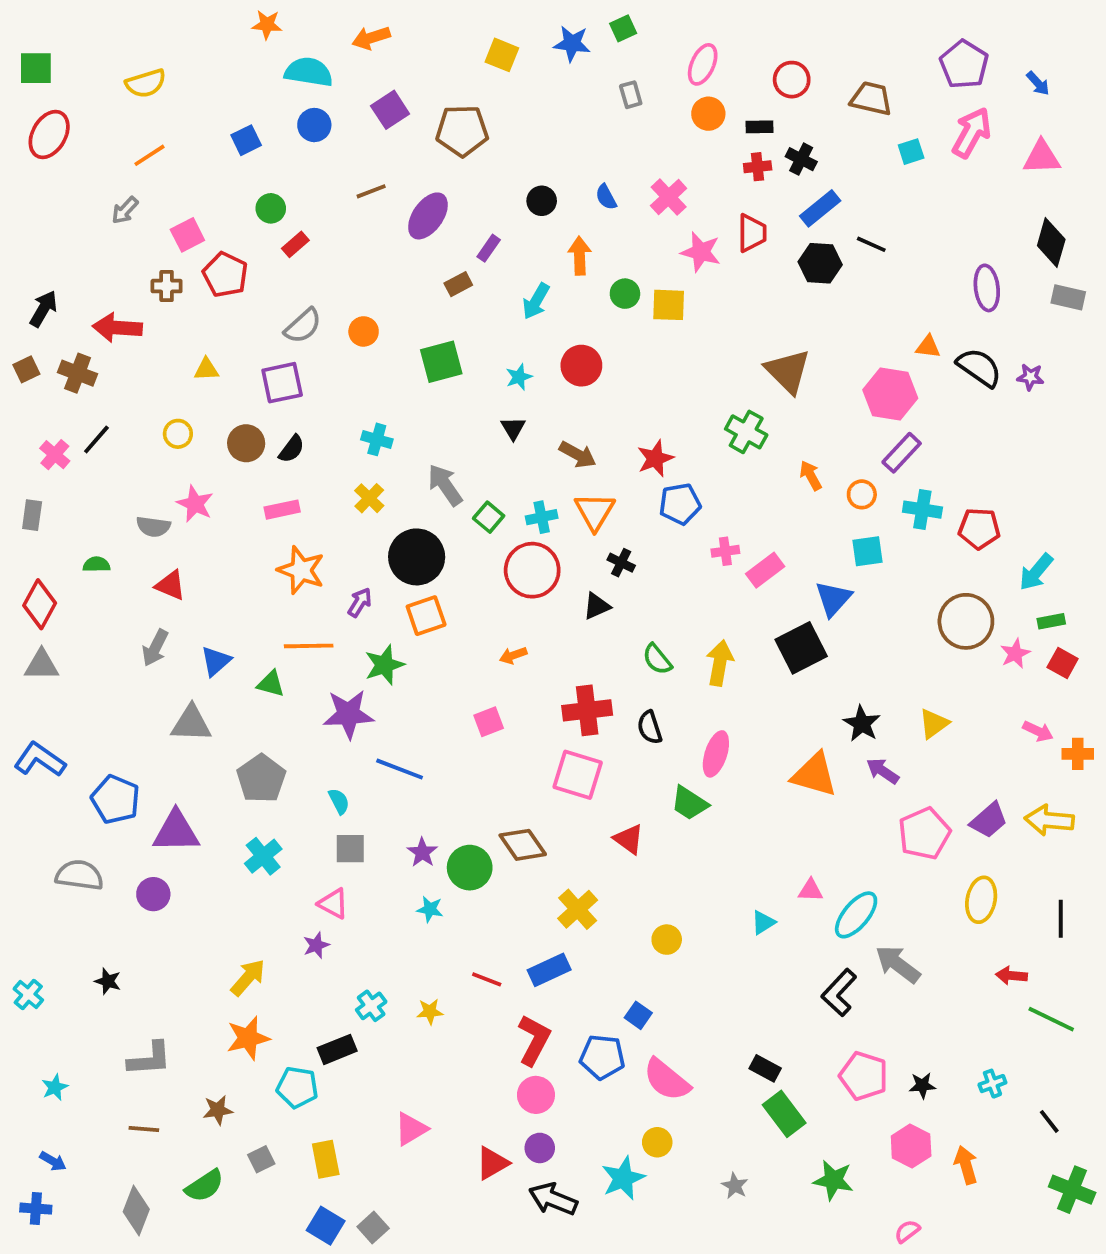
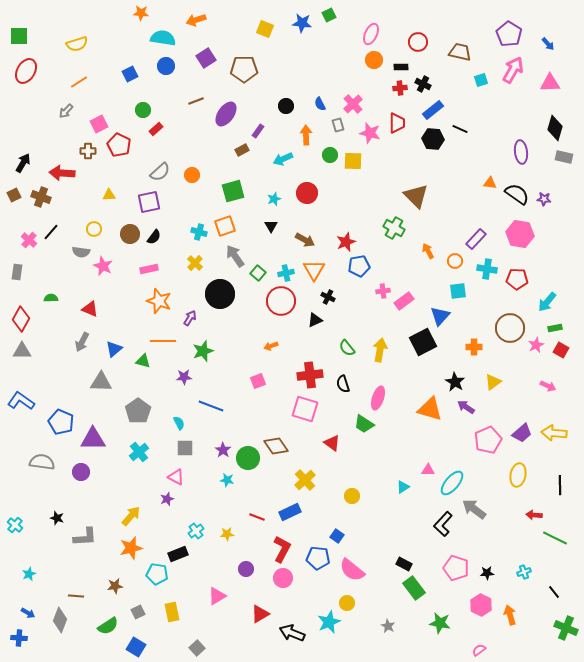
gray rectangle: (631, 95) -> (338, 125), moved
cyan arrow: (536, 301) -> (283, 159), turned 36
pink hexagon: (890, 394) -> (520, 234), moved
gray semicircle: (153, 527) -> (81, 252), moved
orange square: (426, 616) -> (225, 226), moved
purple star: (348, 714) -> (184, 377), size x0.6
orange cross: (1078, 754) -> (474, 347), moved
gray L-shape: (150, 1059) -> (85, 537), moved
purple circle: (540, 1148) -> (246, 569), moved
gray diamond: (136, 1210) -> (60, 620), moved
blue square: (326, 1226) -> (136, 647), moved

